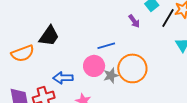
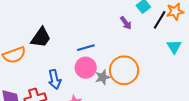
blue line: (106, 46) -> (86, 48), moved
blue arrow: (63, 78) -> (55, 79), turned -102

